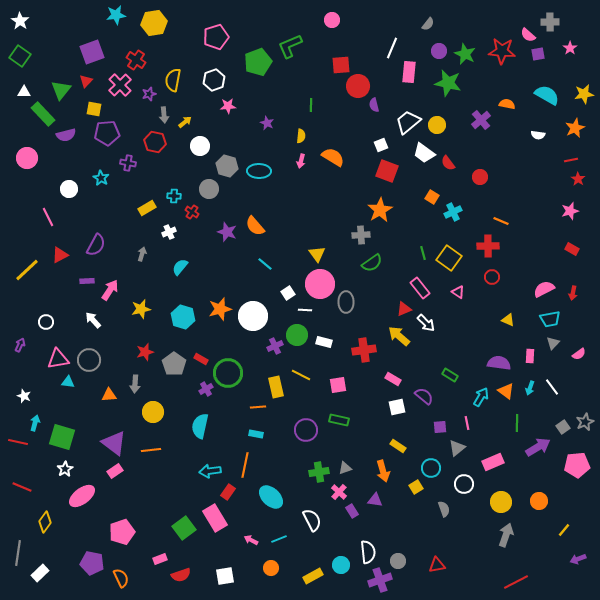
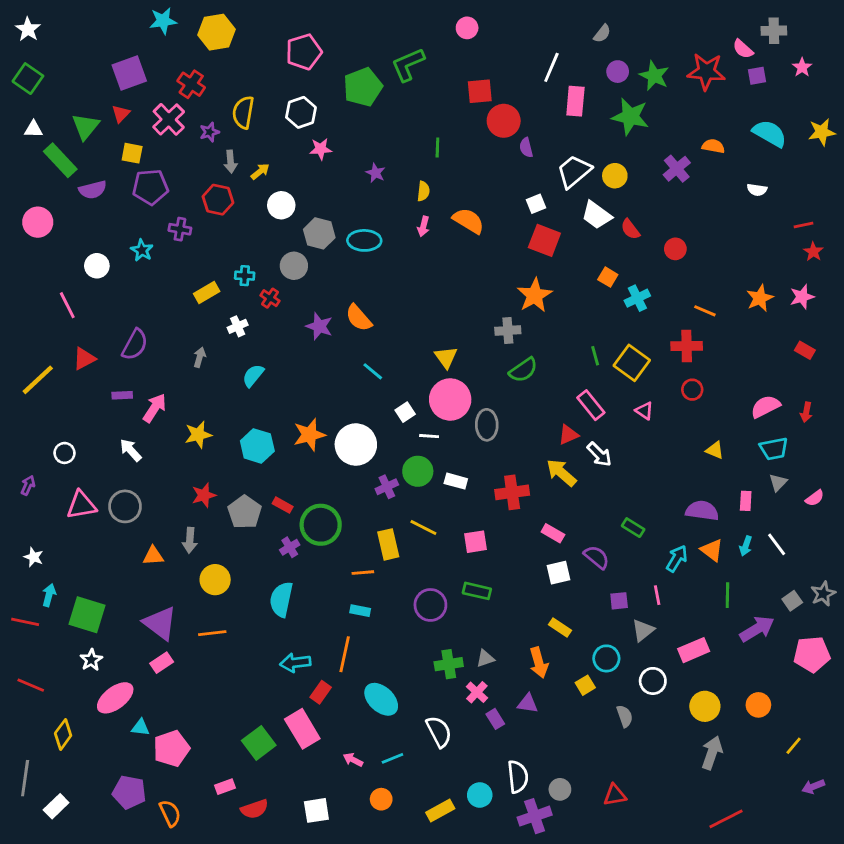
orange star: (575, 128) -> (760, 298), moved
cyan triangle: (68, 382) -> (140, 727), moved

